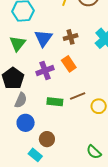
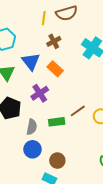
brown cross: (71, 37) -> (54, 41), moved
orange rectangle: (69, 64) -> (55, 69), moved
gray semicircle: (21, 100) -> (32, 127), moved

